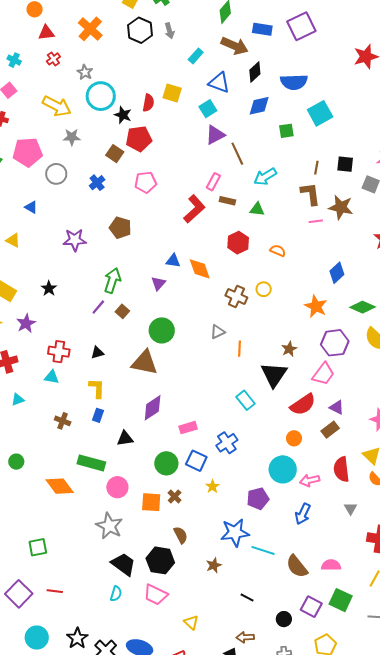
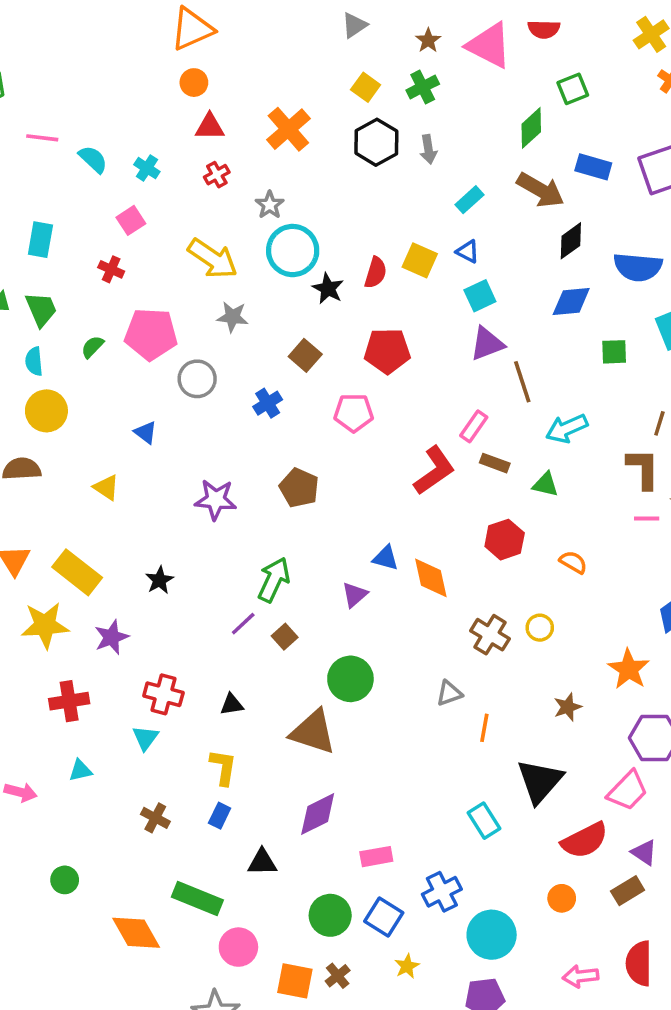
blue triangle: (219, 83) -> (468, 252), moved, size x0.6
red pentagon: (139, 139) -> (387, 351), moved
brown star: (289, 349) -> (568, 707), moved
cyan triangle: (52, 377) -> (145, 738), turned 49
cyan circle: (283, 469) -> (492, 935), moved

